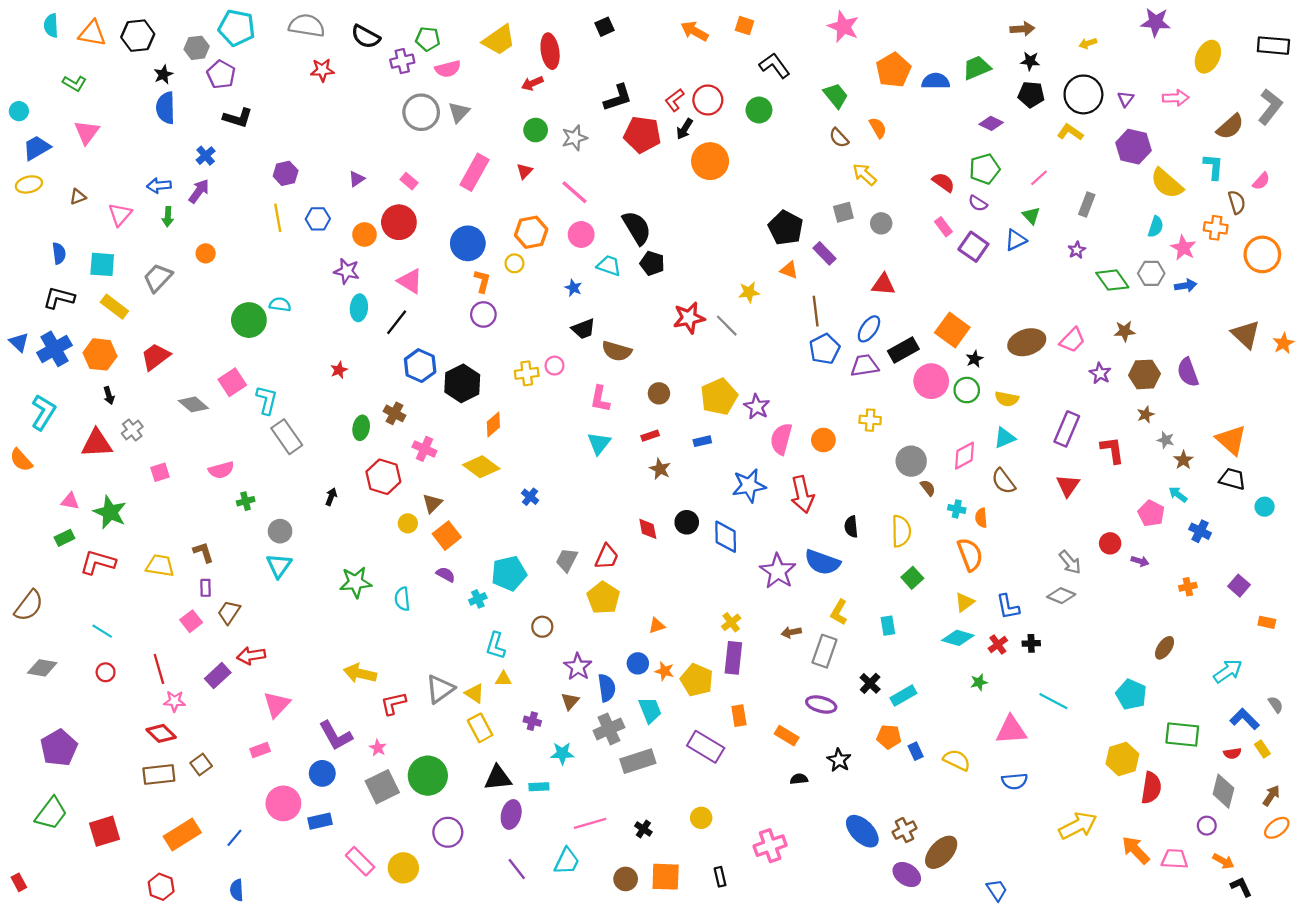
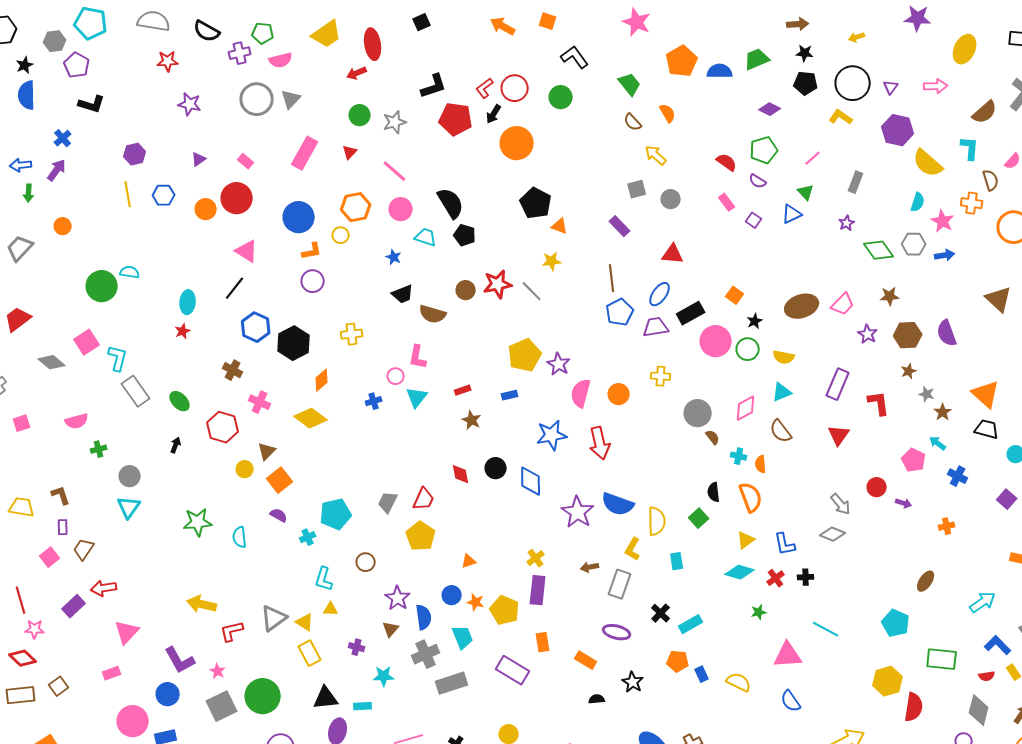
black pentagon: (786, 228) -> (536, 203), moved
purple square: (973, 247) -> (754, 220), size x0.6
orange triangle: (789, 270) -> (560, 226), moved
purple star: (347, 271) -> (190, 104), moved
orange L-shape: (482, 281) -> (312, 251), turned 65
cyan ellipse: (359, 308) -> (188, 302), moved
orange square: (952, 330) -> (735, 295), size x0.6
pink circle: (554, 366) -> (396, 376), moved
brown circle: (659, 393) -> (466, 290), moved
green ellipse: (361, 428) -> (180, 401), moved, turned -55
blue cross: (530, 497) -> (374, 401), moved, turned 35
black semicircle: (851, 527) -> (714, 492), moved
yellow semicircle: (901, 531) -> (657, 521), moved
purple square: (1239, 586) -> (1007, 499), moved
blue semicircle: (1015, 781) -> (791, 701), turned 60

